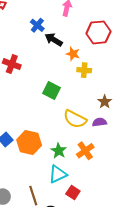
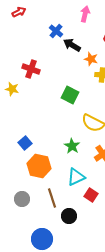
orange hexagon: (29, 143) -> (39, 166), moved
green star: (59, 151) -> (72, 146), moved

